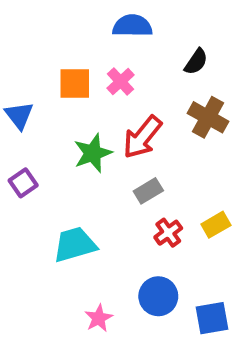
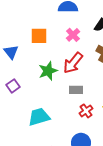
pink cross: (121, 82) -> (73, 35), moved
gray rectangle: (148, 191) -> (76, 90), turned 32

